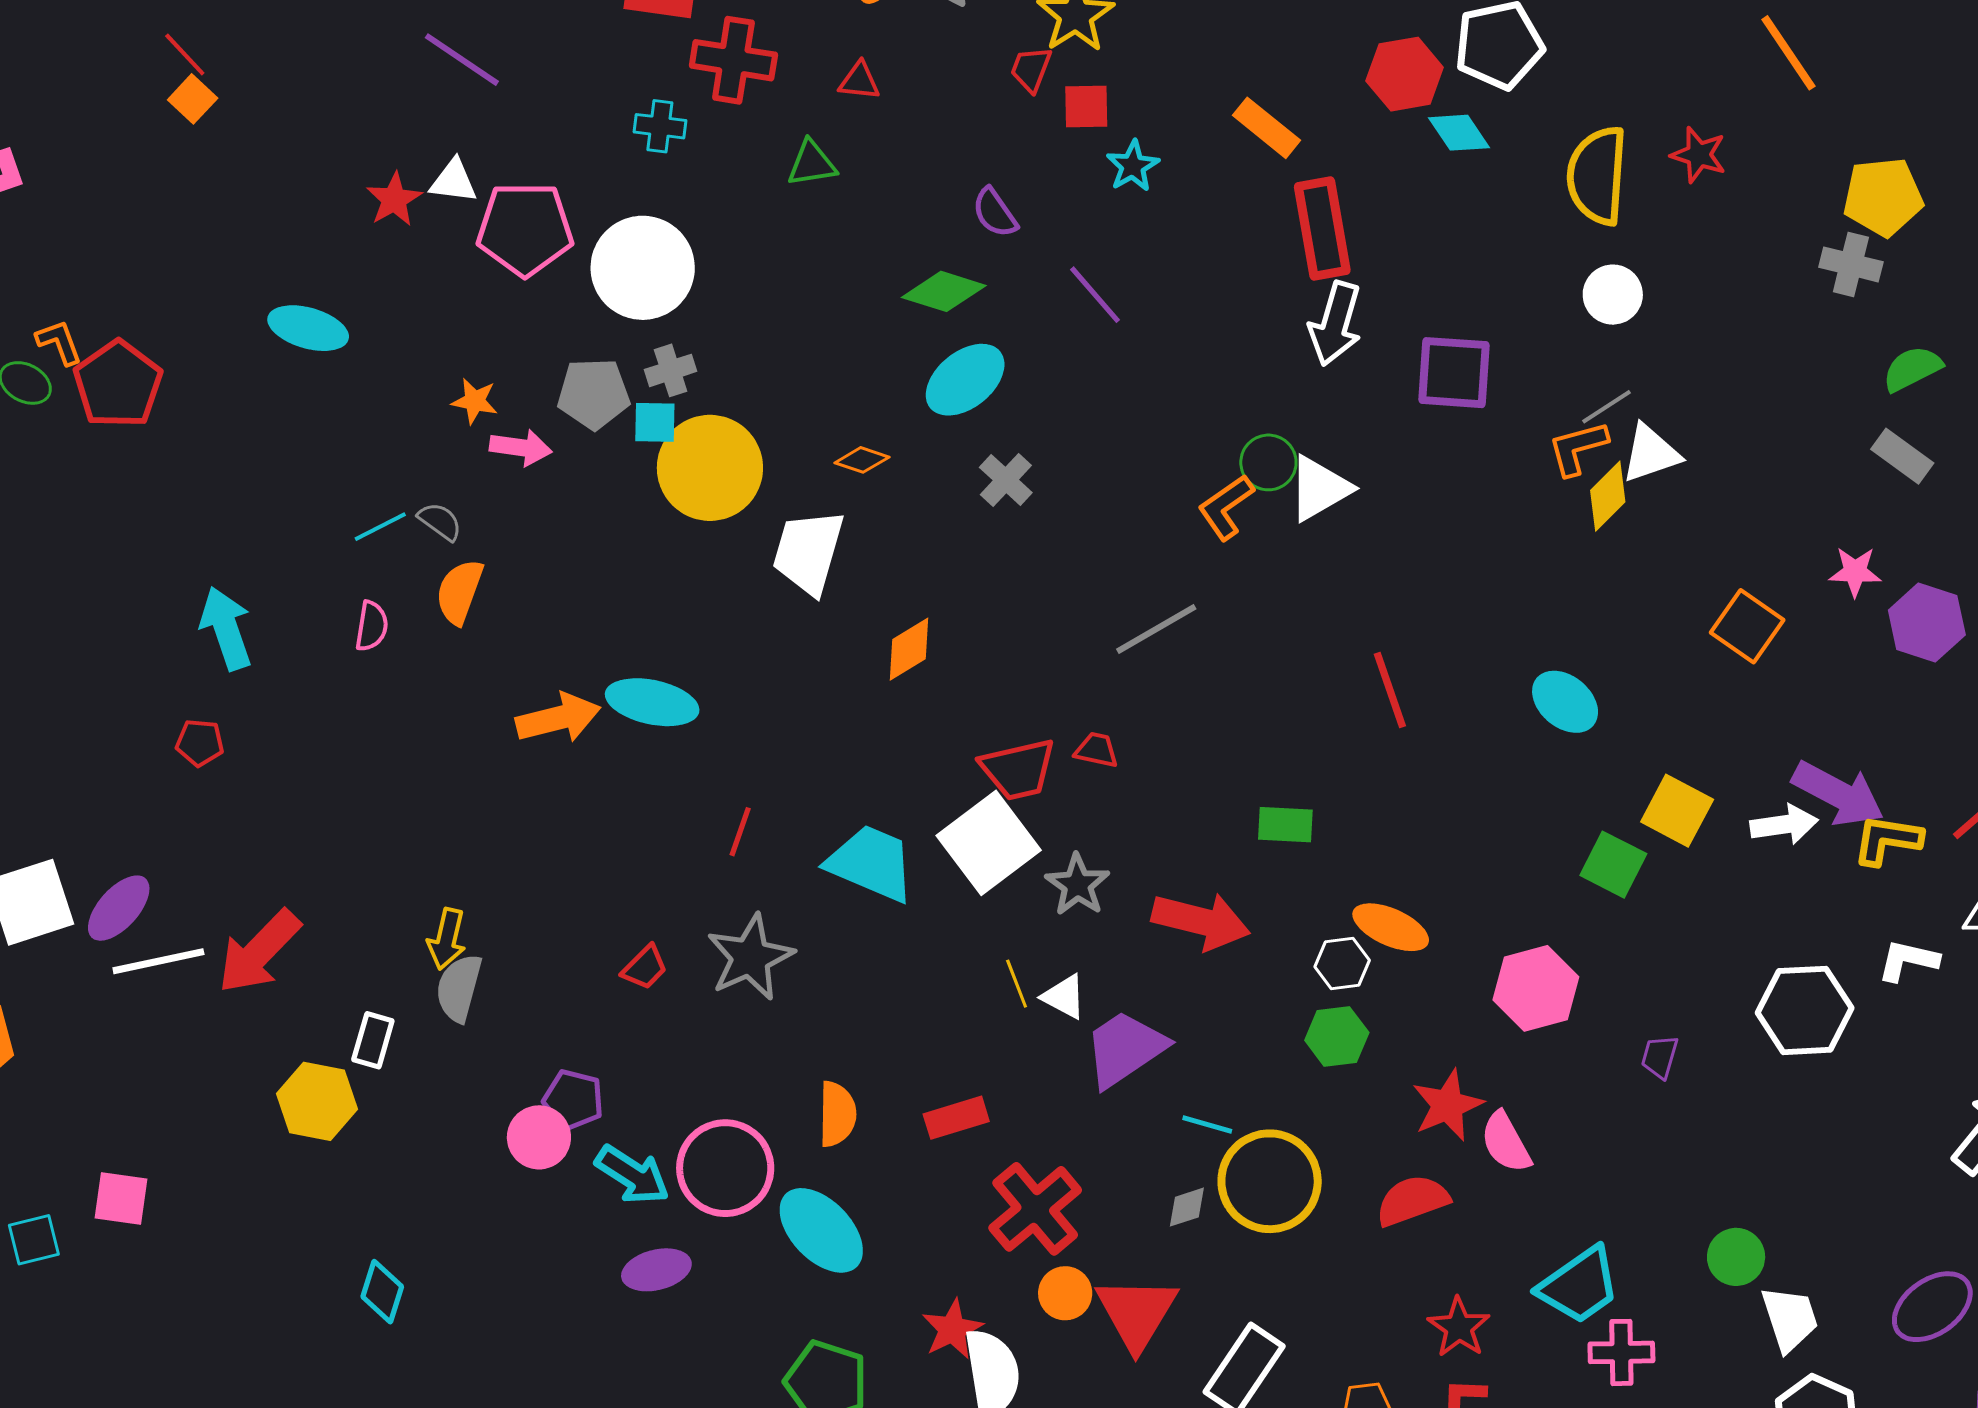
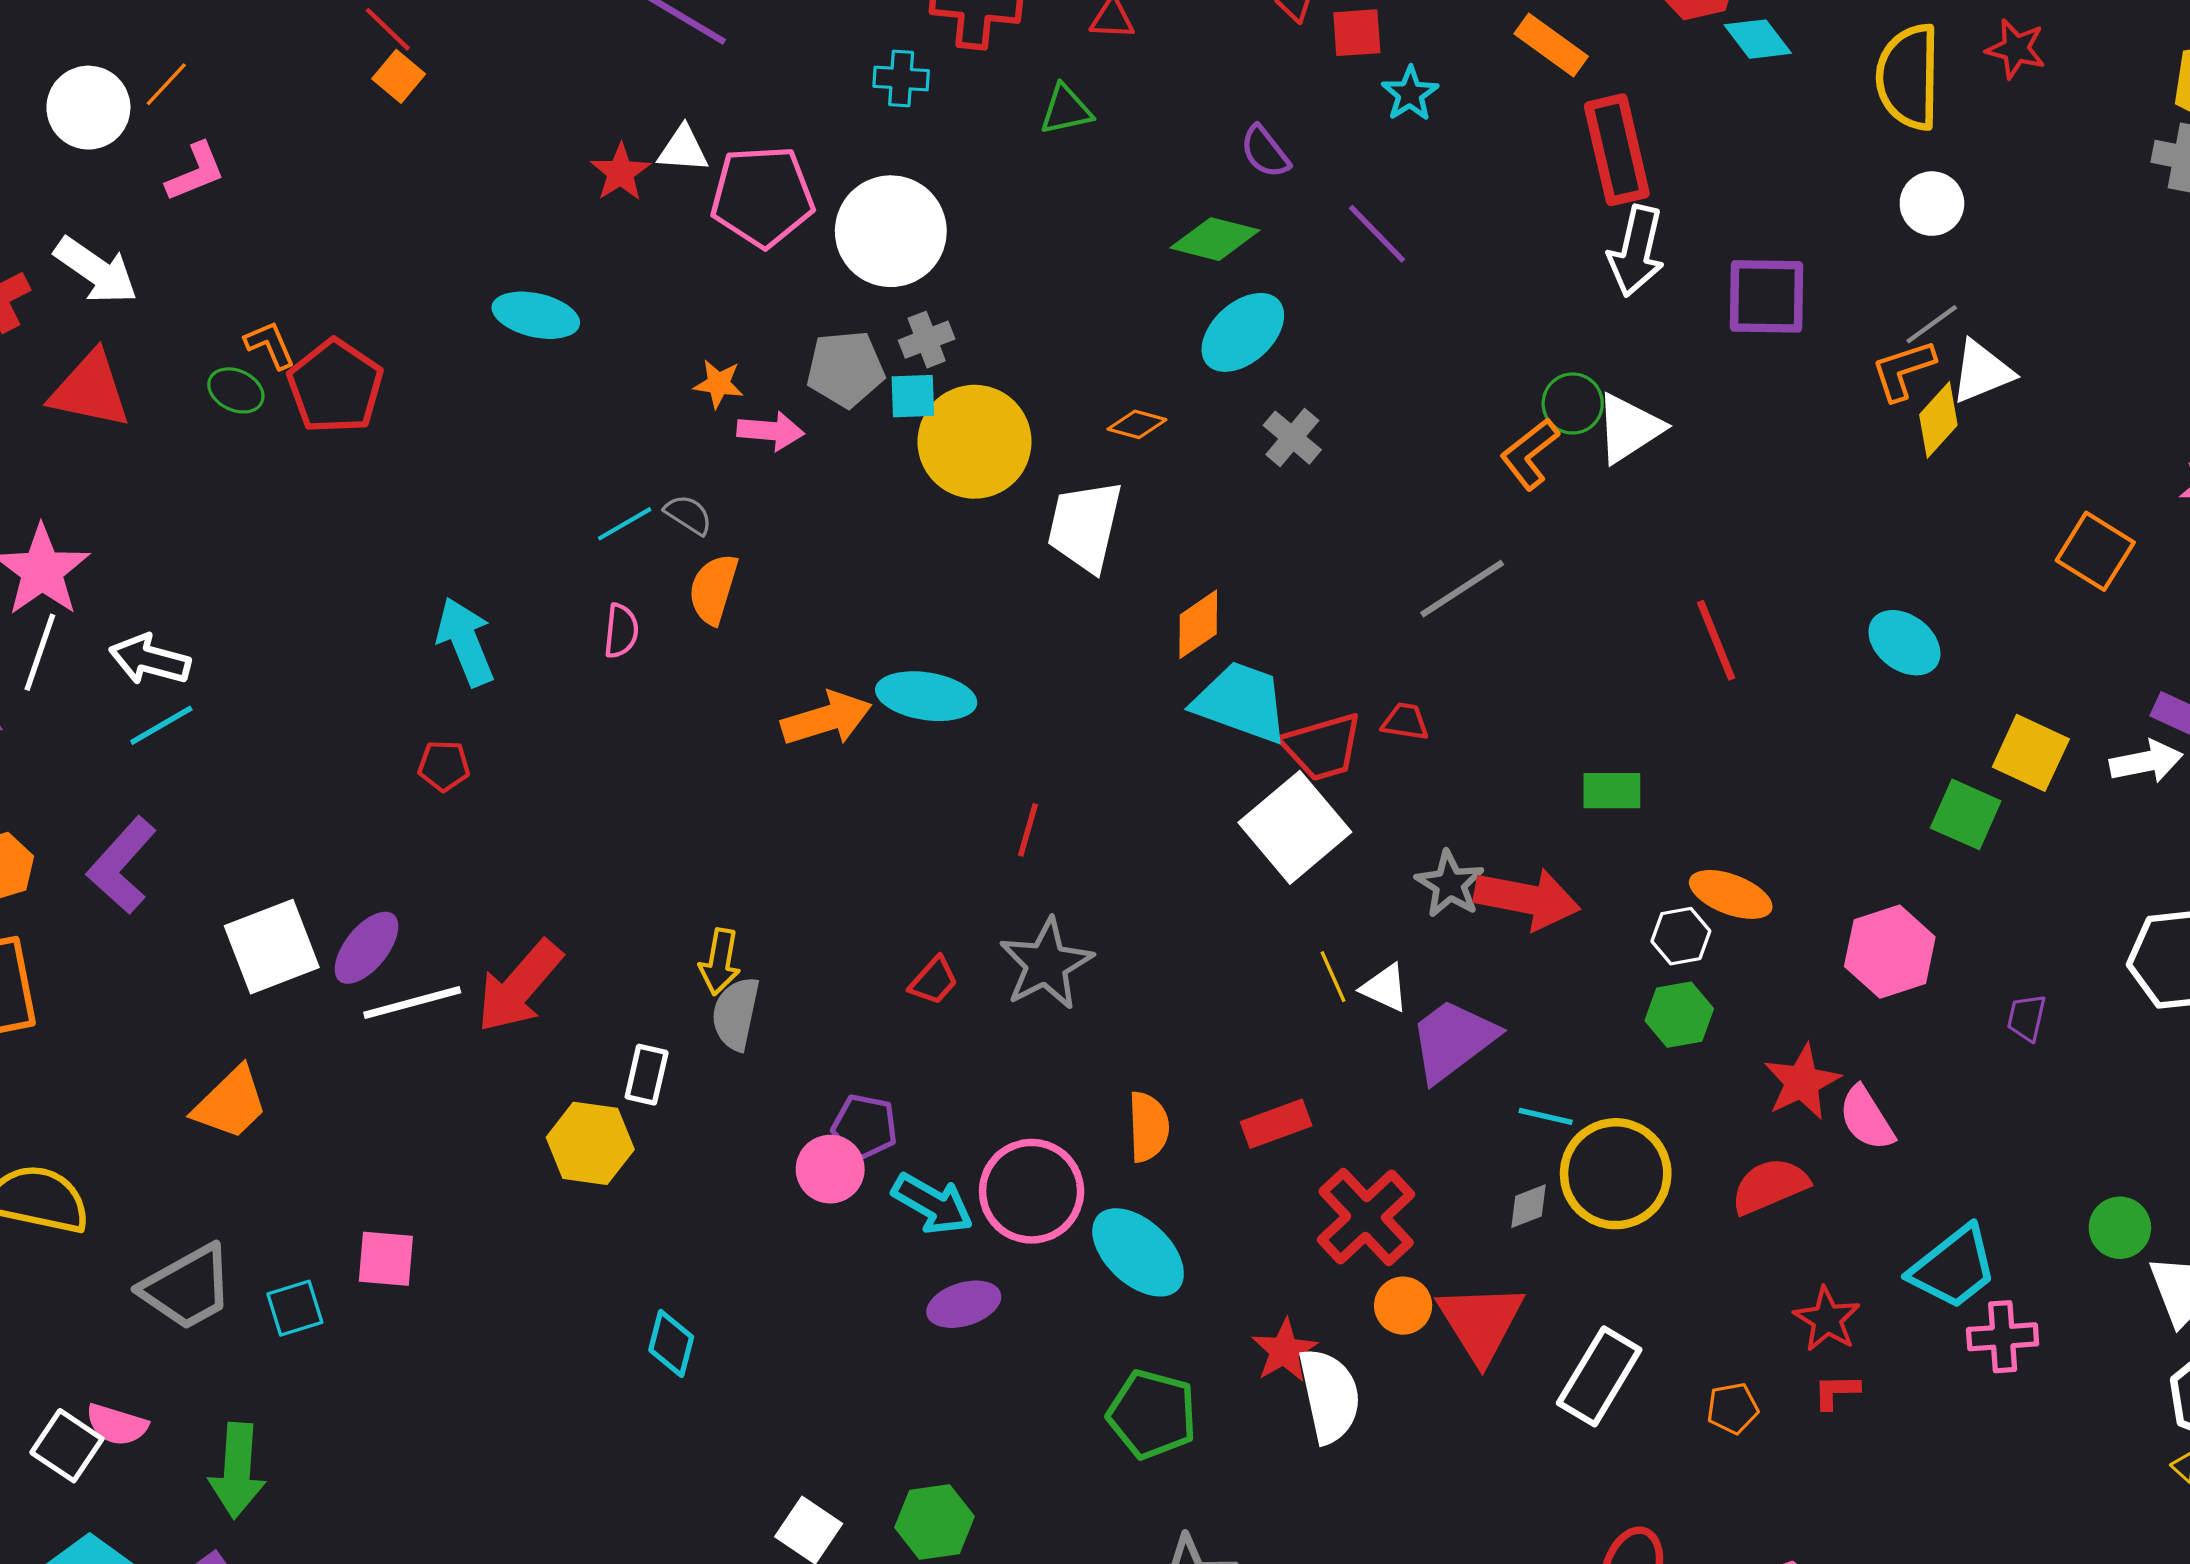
cyan trapezoid: (871, 863) -> (1241, 702), moved
gray star: (1078, 885) -> (1450, 884), moved

